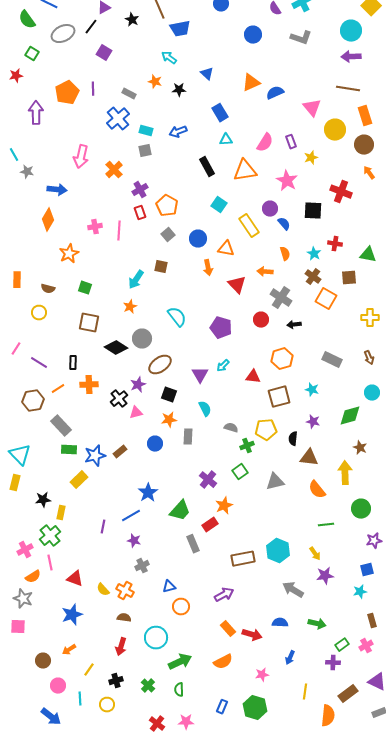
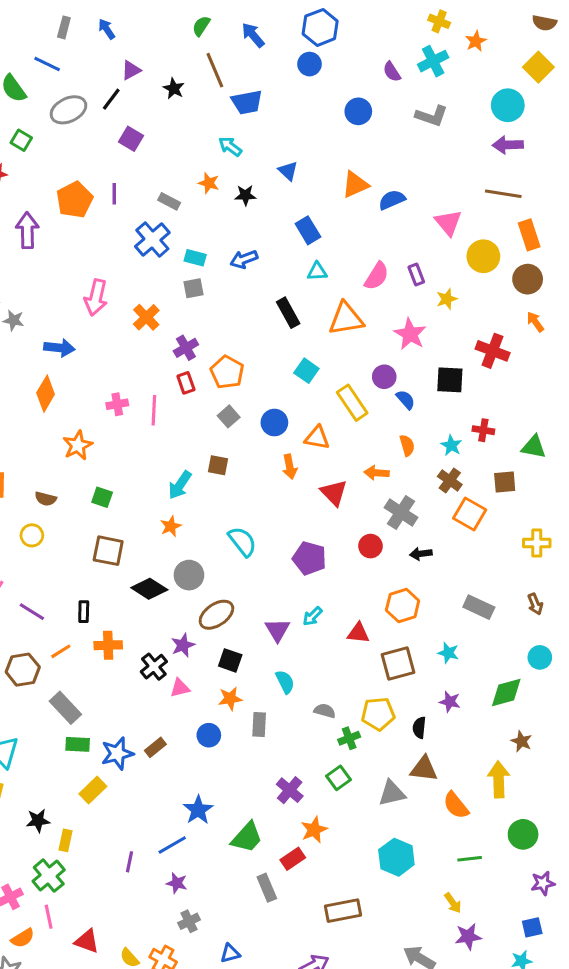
brown triangle: (309, 458) -> (424, 769), moved
cyan hexagon: (278, 551) -> (396, 857), moved

